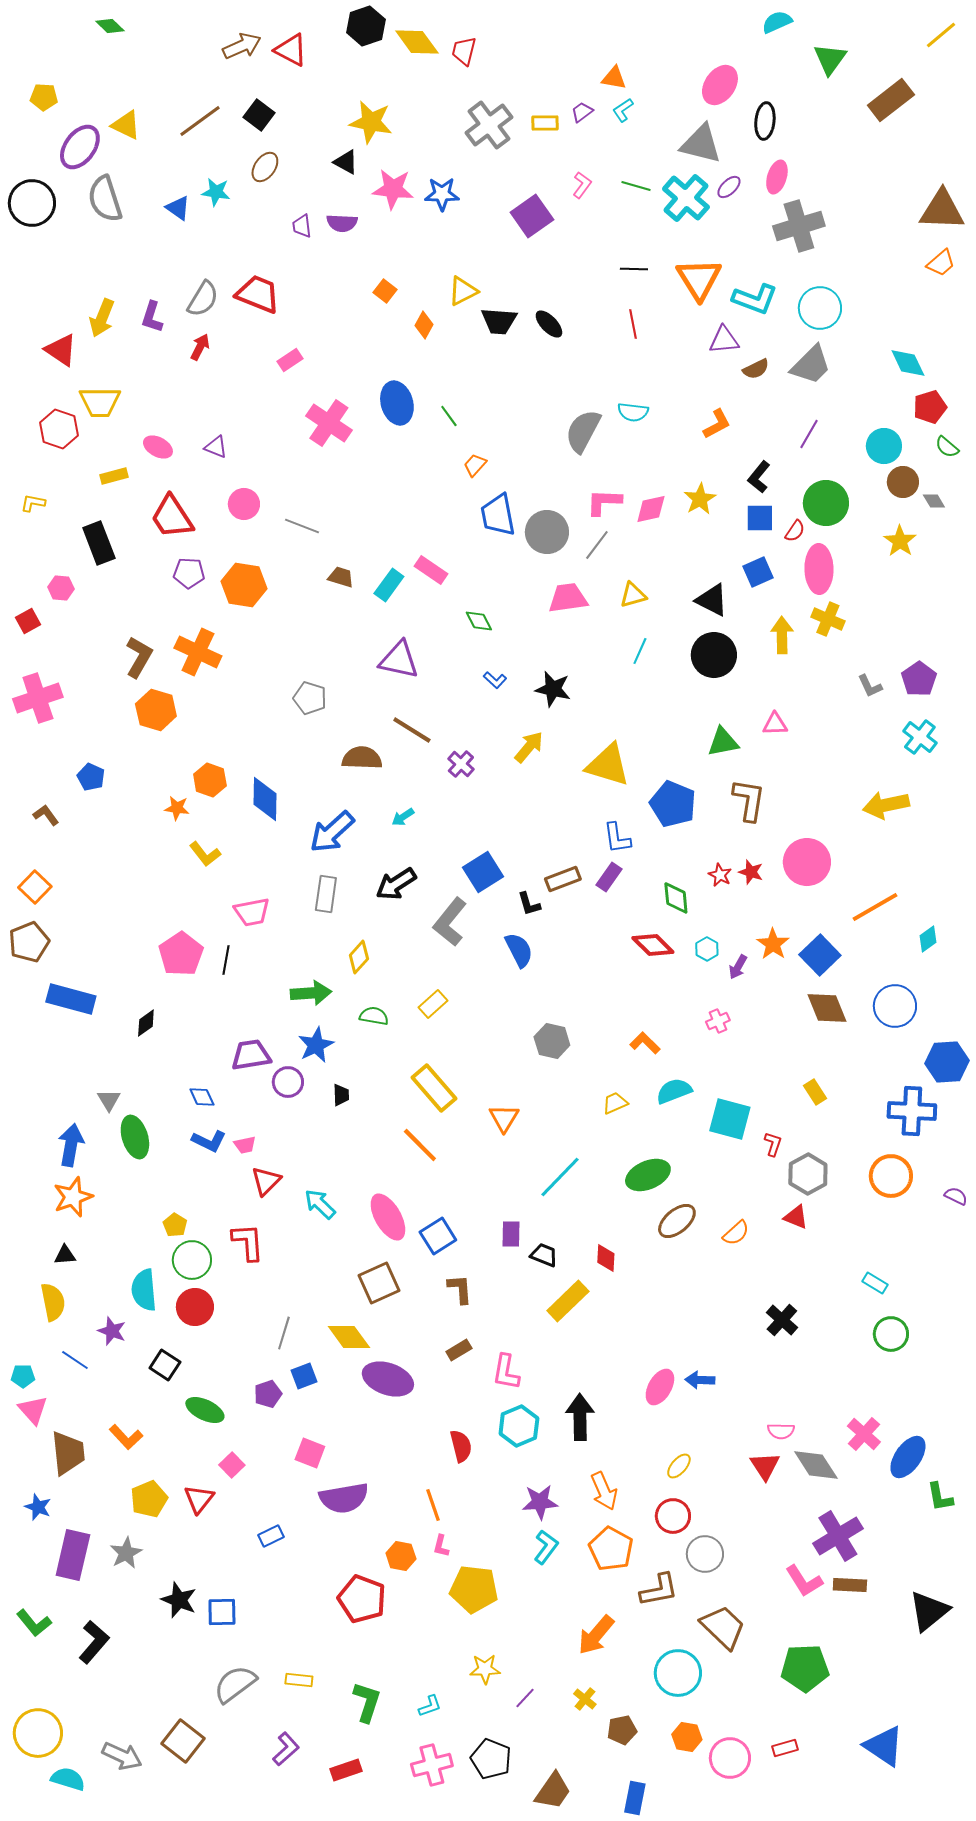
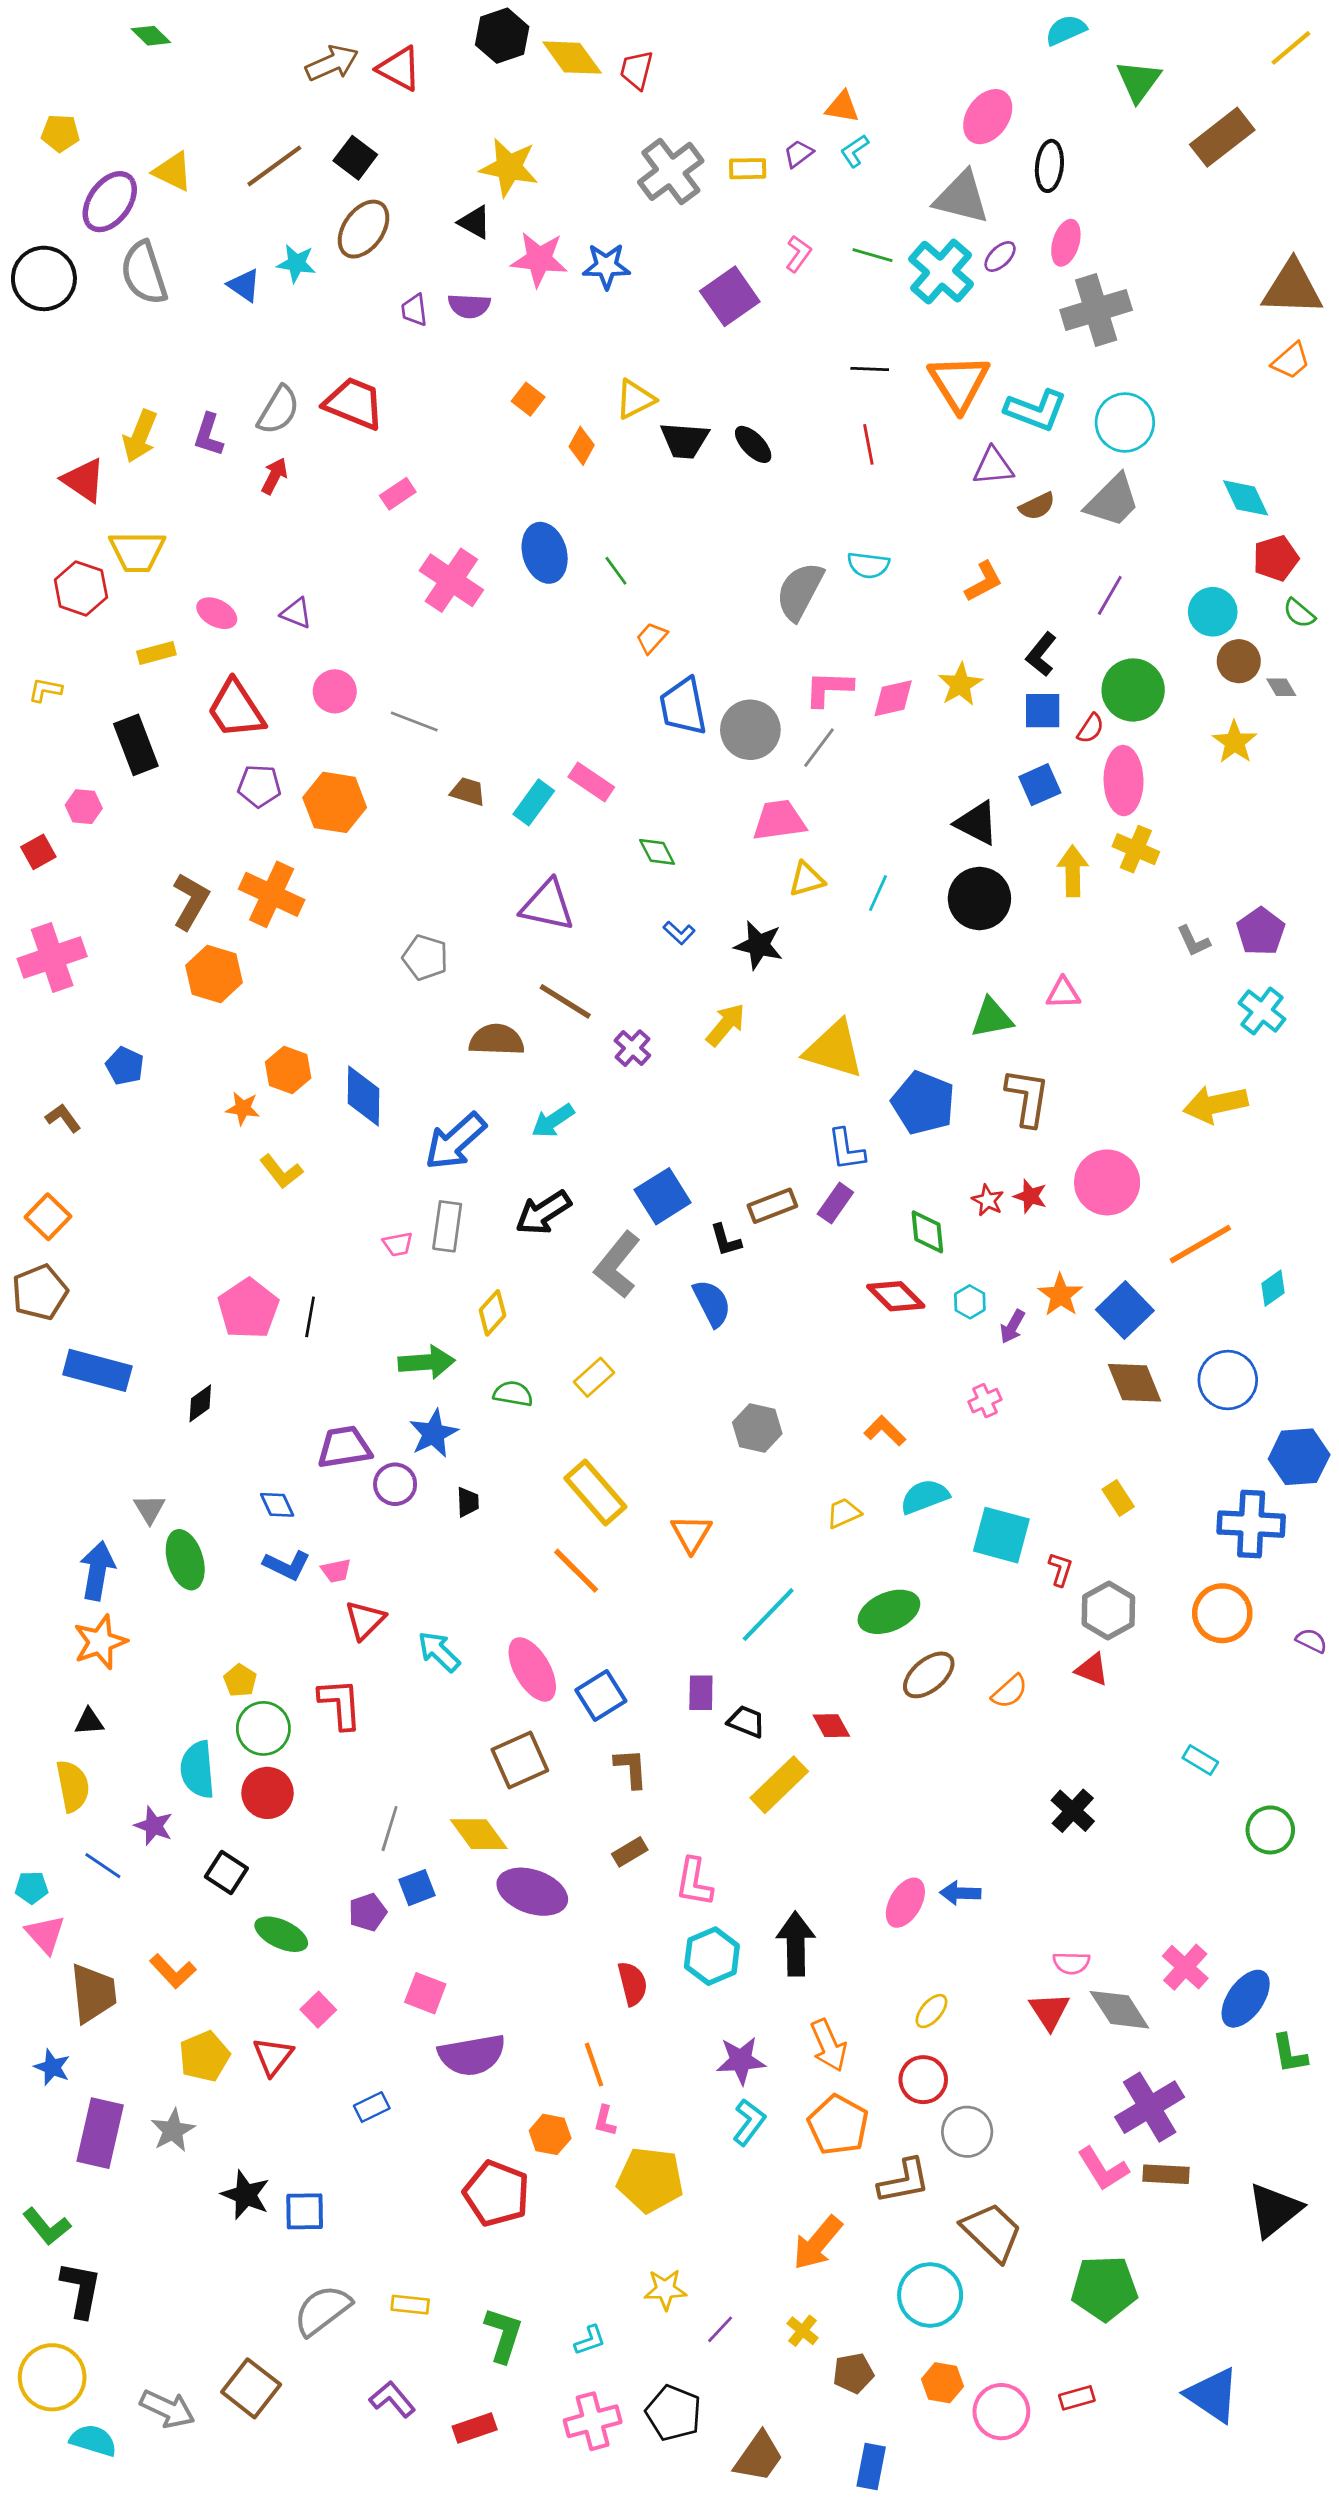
brown ellipse: (265, 167) -> (364, 229), size x1.4
yellow triangle: (633, 595) -> (807, 879), moved
cyan arrow: (403, 817) -> (553, 1121), size x1.4
pink trapezoid: (252, 912) -> (398, 1244), moved, size x0.6
red diamond: (606, 1258) -> (831, 1726), turned -32
green circle: (891, 1334) -> (1270, 1830), moved
black L-shape: (94, 1642) -> (81, 2290), moved, turned -30
purple L-shape: (286, 1749) -> (392, 2399), turned -88

